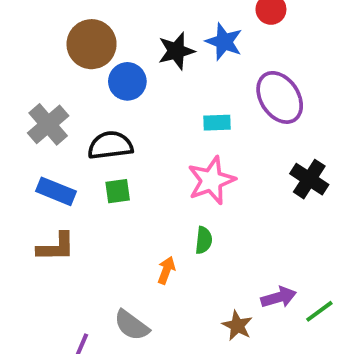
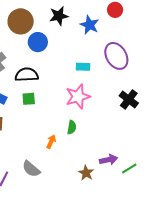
black star: (176, 51) -> (59, 16), moved

